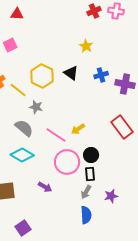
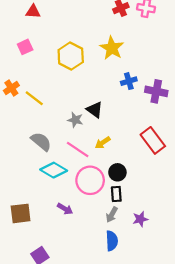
yellow star: (86, 46) -> (112, 48), size x1.5
black triangle: (71, 73) -> (95, 110), moved
yellow hexagon: (42, 76) -> (71, 56), moved
gray star: (36, 107) -> (75, 120), moved
cyan diamond: (22, 155) -> (54, 170), moved

